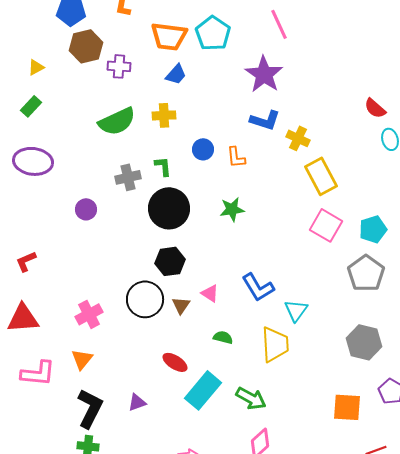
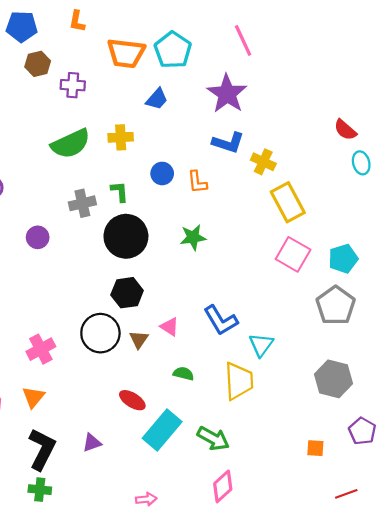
brown hexagon: (86, 46) -> (38, 64), size x0.7
blue trapezoid: (176, 74) -> (157, 99), moved
orange square: (347, 407) -> (315, 448), size x0.6

